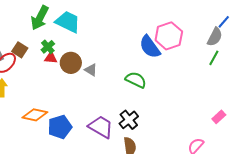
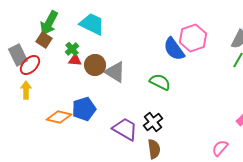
green arrow: (40, 18) -> (49, 23), moved
brown square: (20, 50) -> (44, 40), moved
gray triangle: (91, 70) -> (115, 72), size x1.6
blue pentagon: (60, 127) -> (84, 109), moved

